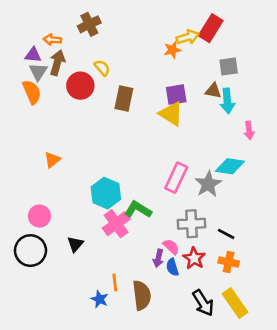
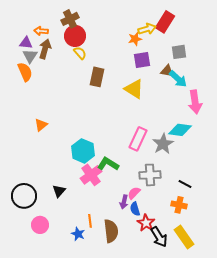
red circle: (80, 86) -> (75, 36), moved
purple square: (176, 95) -> (142, 60), moved
cyan arrow: (227, 101) -> (178, 79), turned -42
pink arrow: (249, 130) -> (195, 102), size x1.6
pink circle: (39, 216) -> (40, 225), moved
black line: (226, 234) -> (185, 184), moved
pink semicircle: (171, 247) -> (134, 193), turned -88
red star: (194, 258) -> (146, 223), moved

